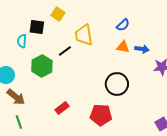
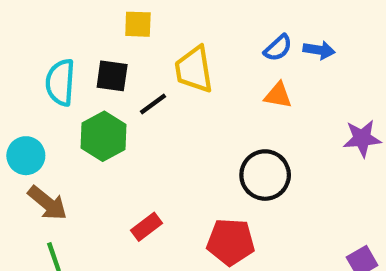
yellow square: (58, 14) -> (138, 24), turned -32
black square: (37, 27) -> (112, 76), moved
cyan semicircle: (22, 41) -> (60, 82), size x1.5
blue arrow: (142, 49) -> (319, 50), moved

